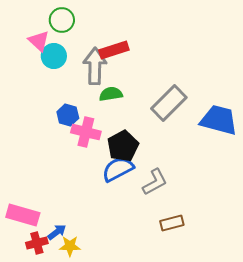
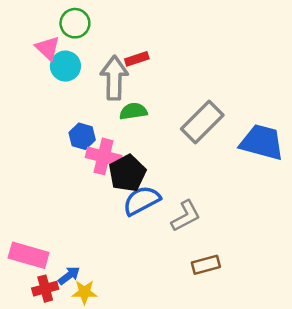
red rectangle: (114, 50) -> (137, 59), size x0.7
black pentagon: (123, 146) -> (127, 173), moved

